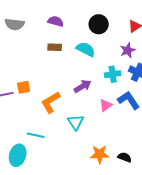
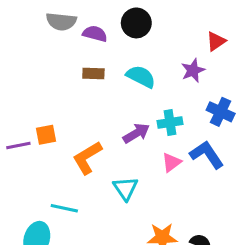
gray semicircle: (15, 24) -> (61, 21), moved
black circle: (99, 24) -> (136, 23), moved
purple star: (128, 50) -> (193, 70), moved
cyan cross: (113, 74) -> (170, 122), moved

